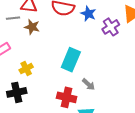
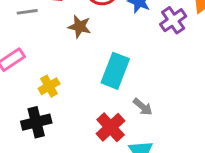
brown star: (32, 27) -> (80, 27), moved
red cross: (67, 97) -> (111, 127), turned 36

